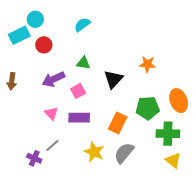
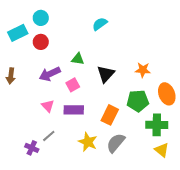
cyan circle: (35, 19) -> (41, 18), moved
cyan semicircle: (82, 25) -> (100, 24), moved
orange star: (148, 64) -> (143, 70), moved

